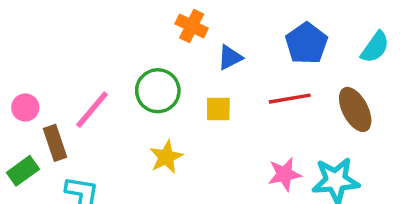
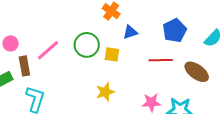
yellow square: (218, 109) -> (112, 54), moved
brown ellipse: (355, 109) -> (197, 72), turned -35
yellow star: (166, 157) -> (105, 92), moved

